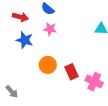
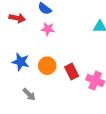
blue star: (25, 40) -> (21, 62), moved
gray arrow: (12, 92) -> (29, 94), moved

